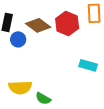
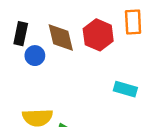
brown diamond: (38, 25) -> (61, 37), turned 40

